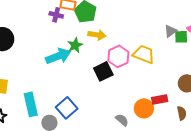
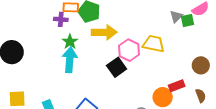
yellow arrow: (97, 35) -> (104, 32), size x1.4
green star: (75, 45) -> (70, 42), moved
cyan arrow: (58, 56) -> (70, 60), turned -55

